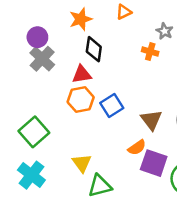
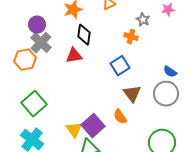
orange hexagon: (81, 100) -> (25, 60), moved
blue square: (112, 106) -> (120, 66), moved
orange semicircle: (137, 147) -> (120, 117), turned 91
purple square: (154, 163) -> (93, 126), moved, turned 30

